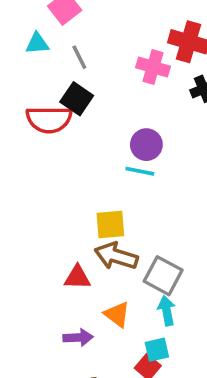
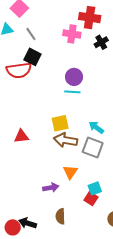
red triangle: (77, 277) -> (21, 136), moved
cyan arrow: (167, 311) -> (96, 127), moved, turned -35
orange triangle: (117, 314) -> (70, 172), turned 35

